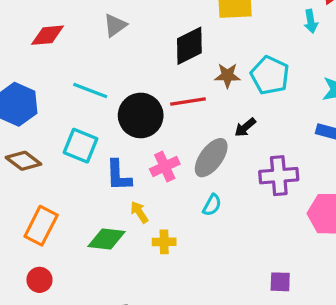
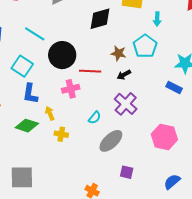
cyan arrow: (311, 21) -> (157, 19), moved
brown star: (227, 76) -> (118, 53), moved
red line: (188, 102) -> (90, 71), moved
gray ellipse: (211, 158) -> (111, 141), moved
blue L-shape: (118, 175) -> (30, 94), moved
purple cross: (279, 176) -> (126, 104), moved, turned 35

